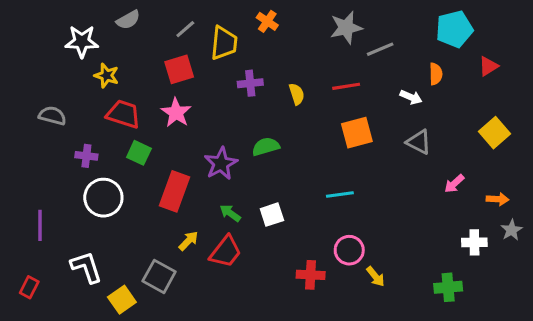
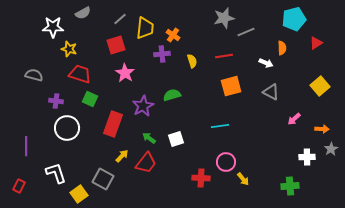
orange cross: (267, 21) -> (173, 35), moved
pink star: (176, 113) -> (125, 73), moved

